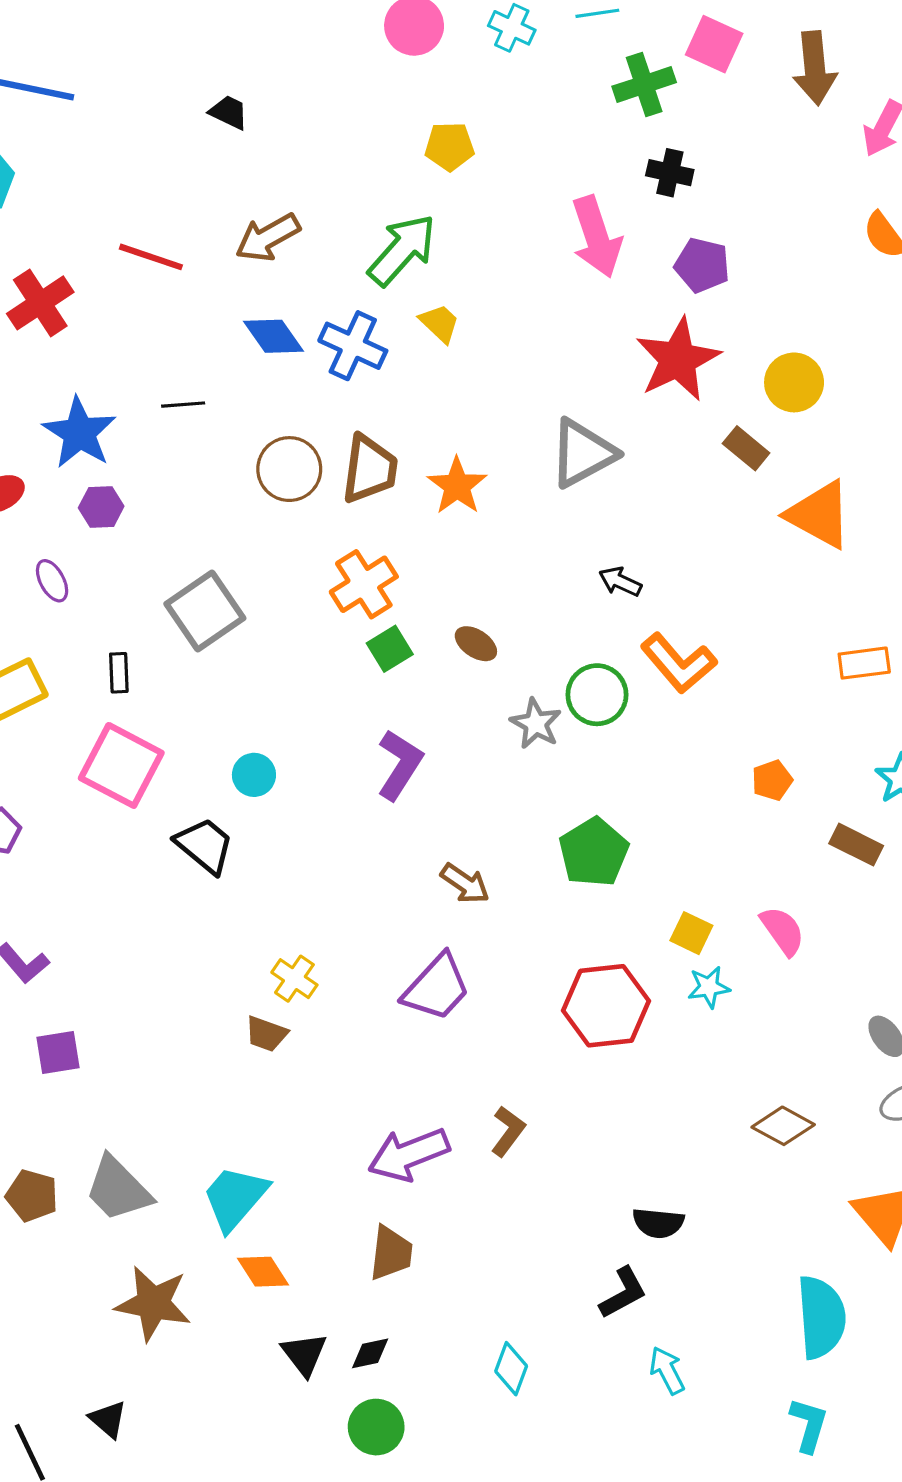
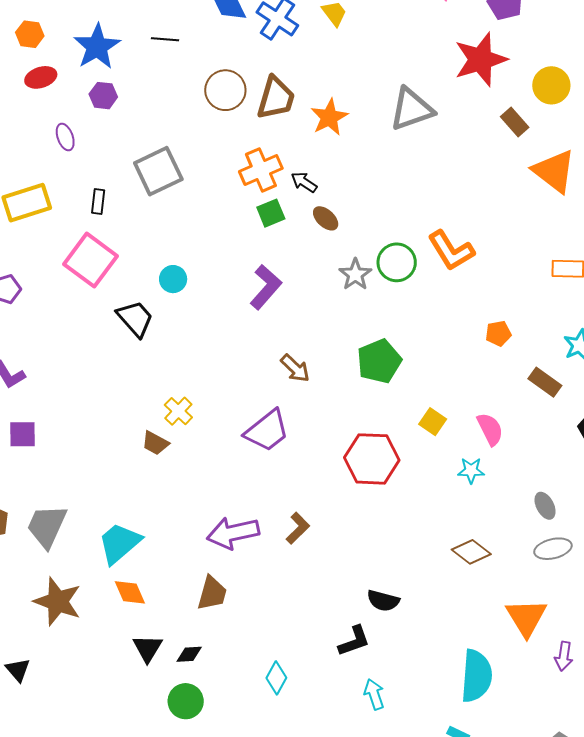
black arrow: (620, 582) -> (304, 182), moved
cyan star: (709, 987) -> (471, 470), moved
gray trapezoid: (118, 1189) -> (47, 526), turned 60

